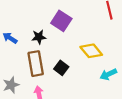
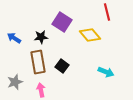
yellow diamond: (91, 51) -> (90, 35), moved
cyan arrow: (108, 74) -> (106, 72), turned -133

